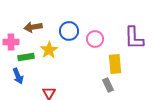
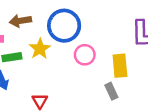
blue circle: (69, 31) -> (64, 26), size x1.4
pink circle: (95, 39) -> (85, 55), moved

